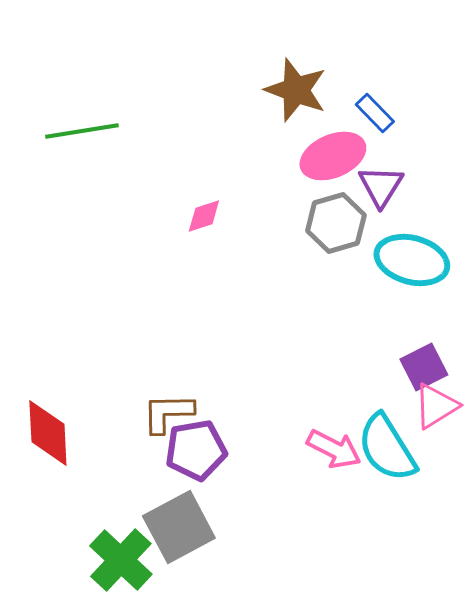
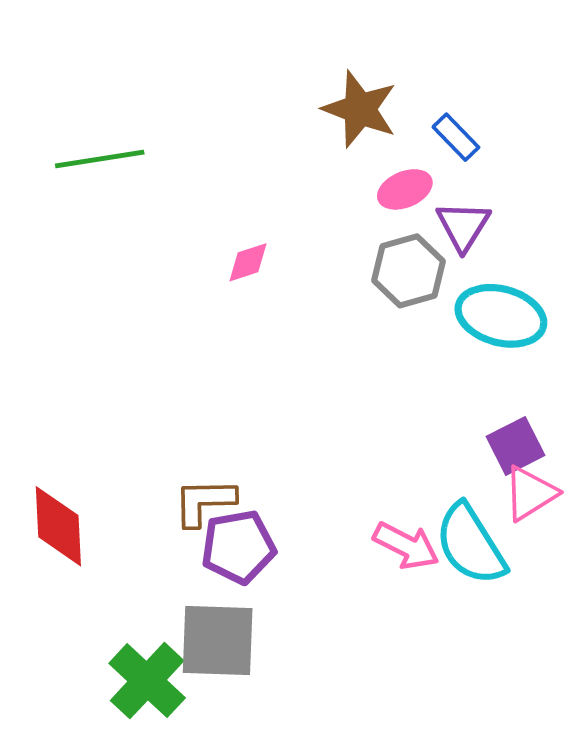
pink ellipse: (333, 156) -> (405, 189), size x0.7
gray square: (179, 527) -> (218, 640), turned 30

